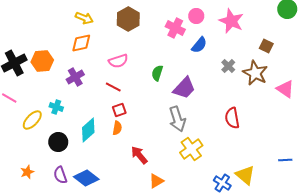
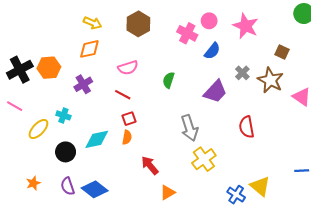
purple trapezoid: (184, 88) -> (215, 92), moved
cyan diamond: (88, 130) -> (97, 139), turned 30

